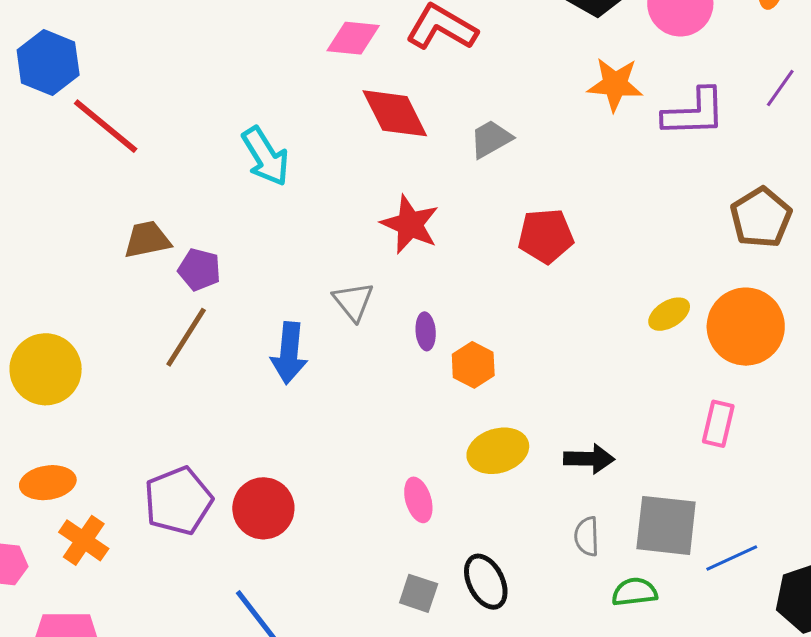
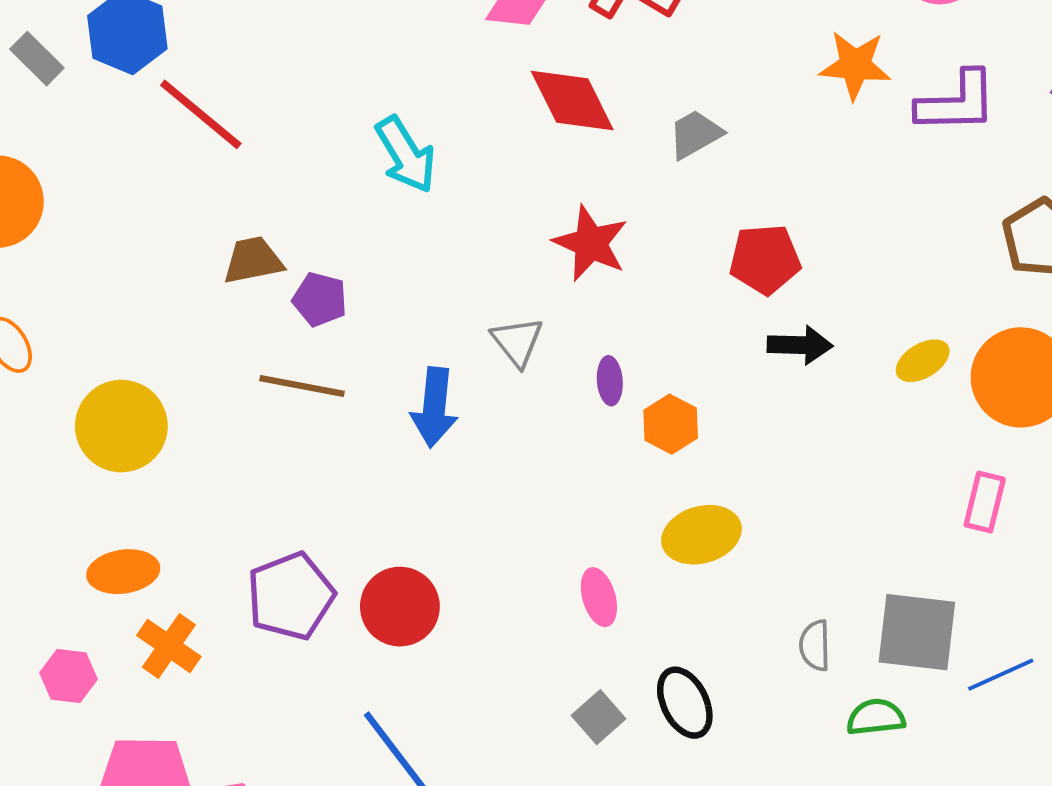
brown line: (186, 337) -> (302, 386), turned 68
black arrow: (589, 459) -> (800, 345), moved
gray square: (419, 593) -> (598, 717), turned 30

